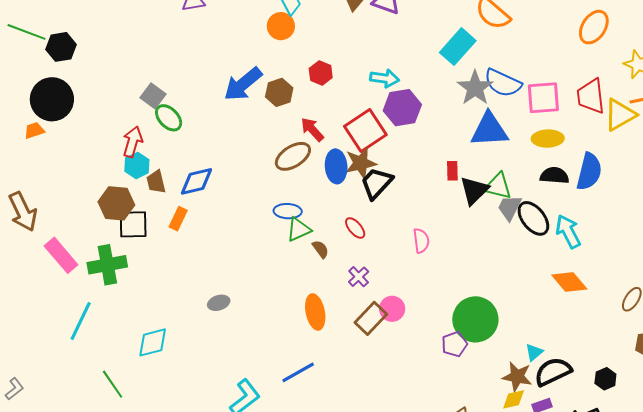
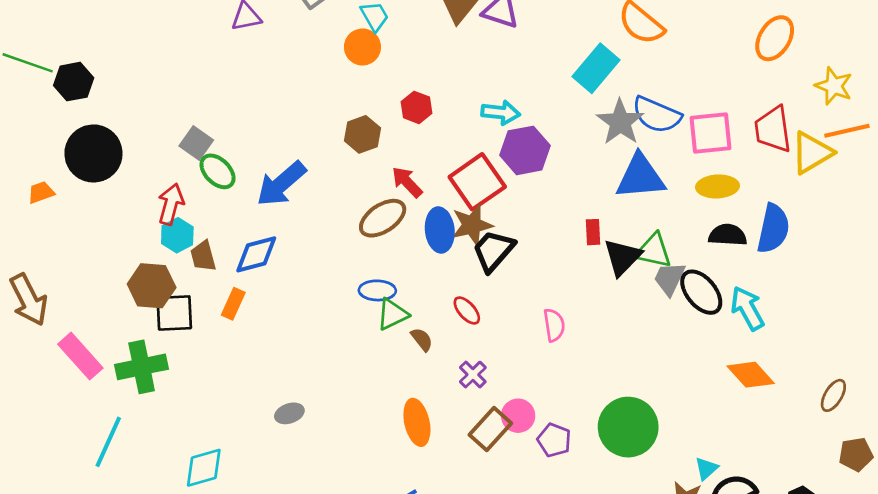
blue arrow: (243, 84) -> (281, 184), moved
black circle: (52, 99) -> (93, 153), moved
purple pentagon: (454, 344) -> (554, 440), moved, turned -30

